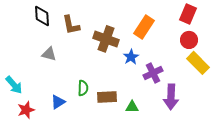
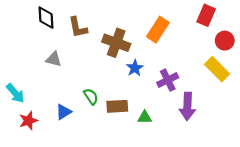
red circle: (189, 40) -> (225, 41), moved
blue star: (131, 57) -> (135, 68), moved
green semicircle: (83, 88) -> (91, 96), turned -35

